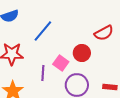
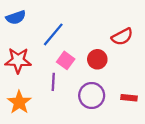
pink square: (61, 63) -> (66, 60), moved

